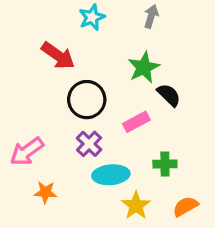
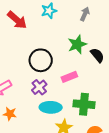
red arrow: (58, 56) -> (17, 20), moved
black semicircle: (169, 95) -> (97, 55), moved
green cross: (165, 164) -> (84, 104), size x1.5

